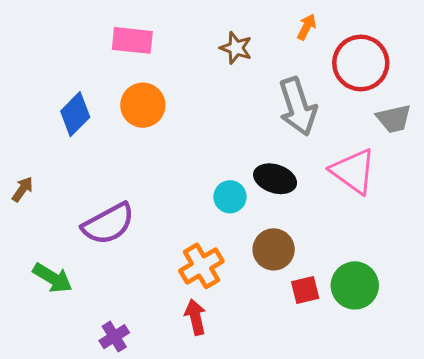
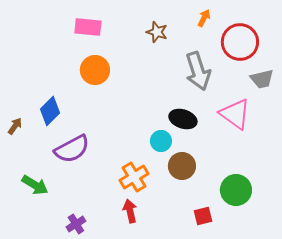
blue diamond: (75, 114) -> (50, 111), moved
cyan circle: (230, 197) -> (161, 141), moved
red square: (305, 290) -> (203, 216), moved

